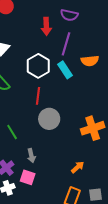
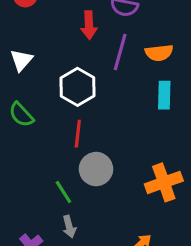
orange semicircle: (90, 61) -> (159, 53), moved
cyan rectangle: (65, 70) -> (164, 95), moved, turned 36
green line: (12, 132) -> (63, 192), moved

